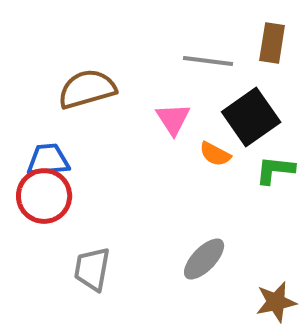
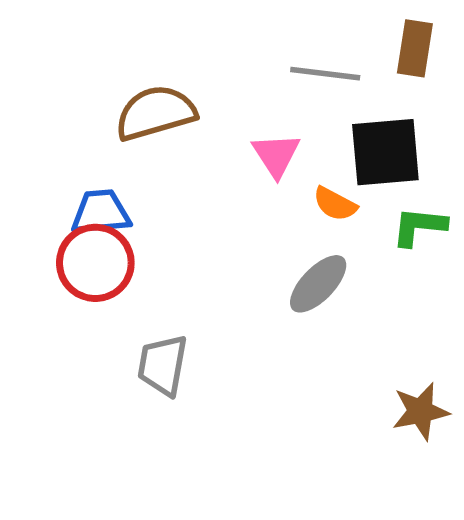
black square: (251, 117) -> (385, 152), turned 30
gray ellipse: (204, 259) -> (318, 284), moved

